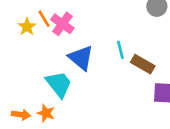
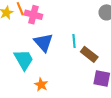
pink cross: (62, 24) -> (33, 15), turned -30
orange star: (46, 113) -> (41, 85), moved

